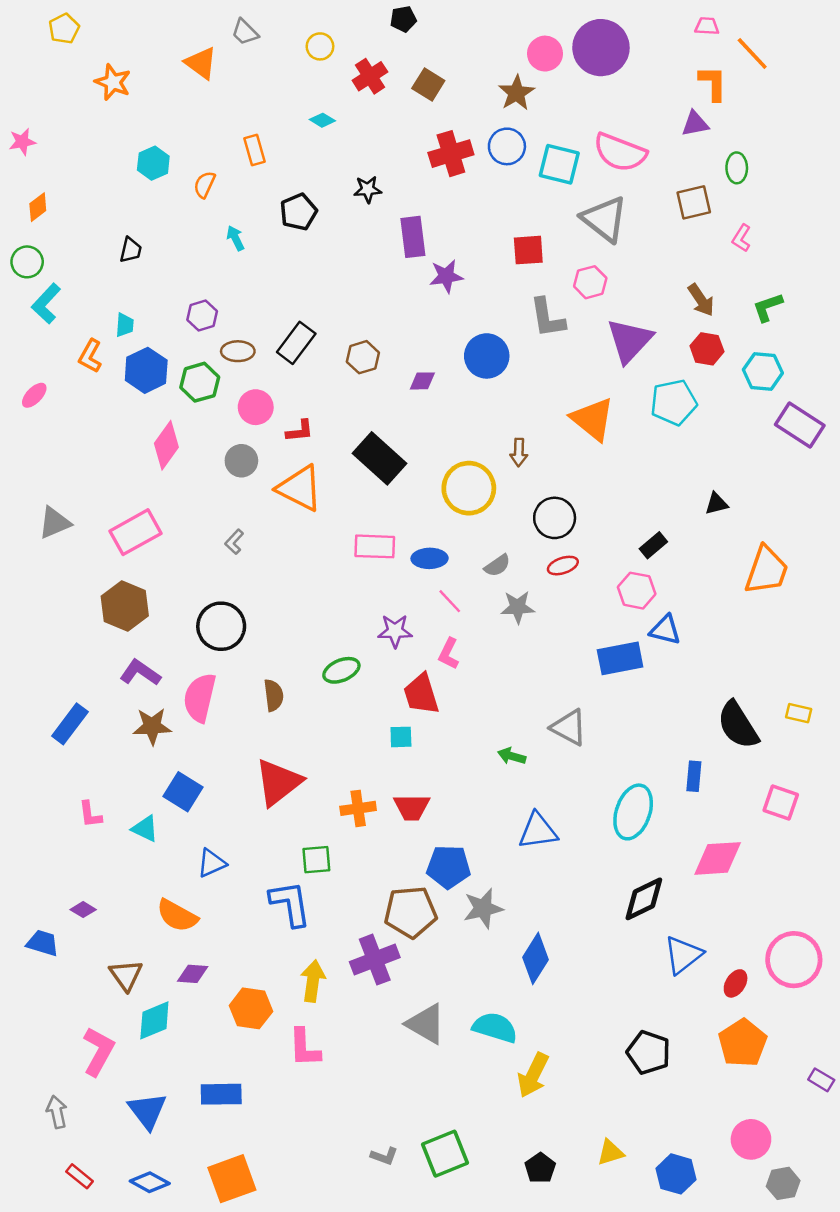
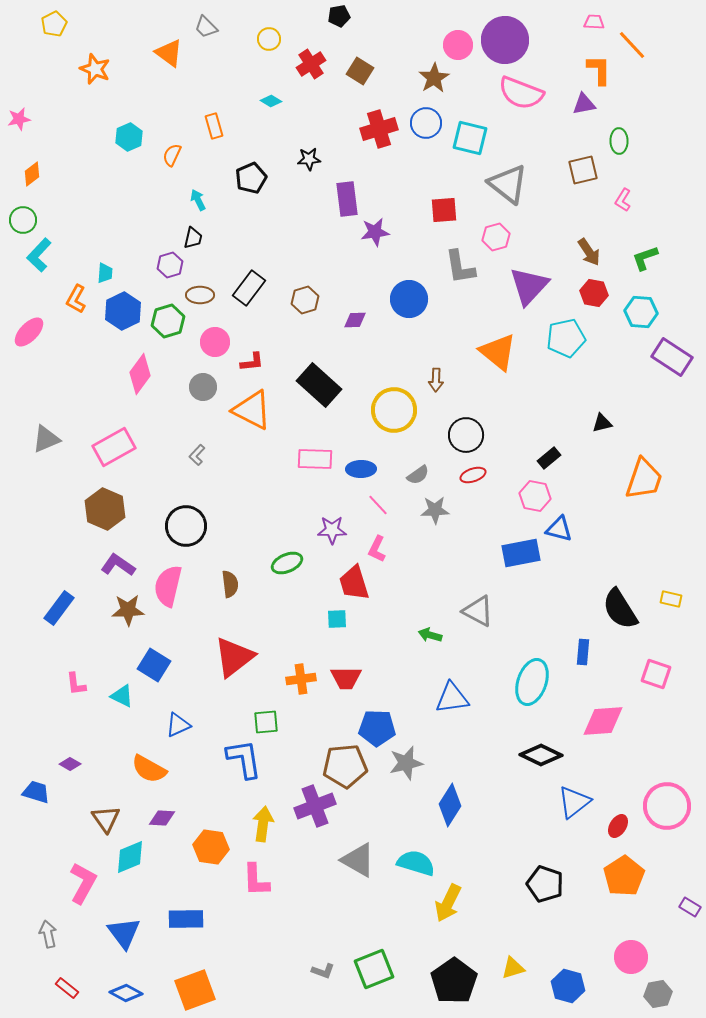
pink semicircle: (620, 152) -> (521, 93), moved
black trapezoid: (131, 250) -> (193, 238), moved
pink ellipse: (34, 395) -> (29, 332), size x1.4
black diamond: (644, 899) -> (541, 755), turned 51
black pentagon: (540, 1168) -> (454, 981), size x1.8

